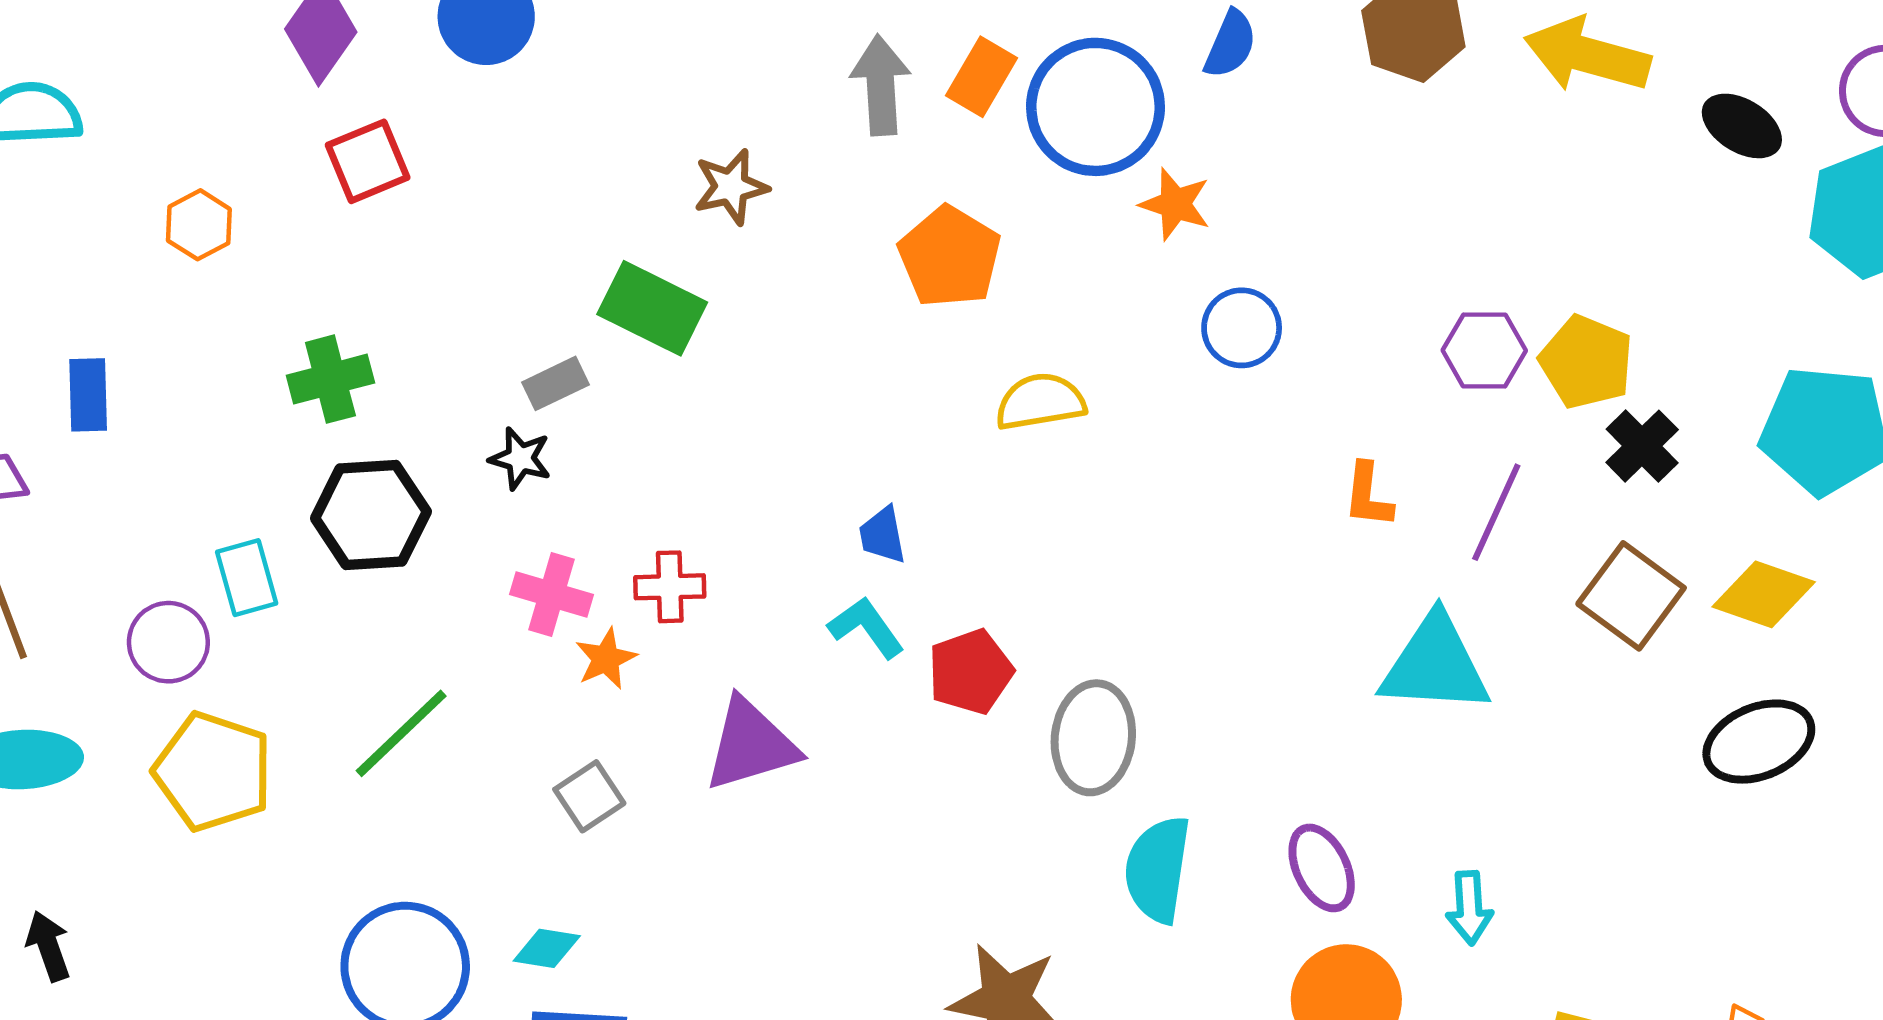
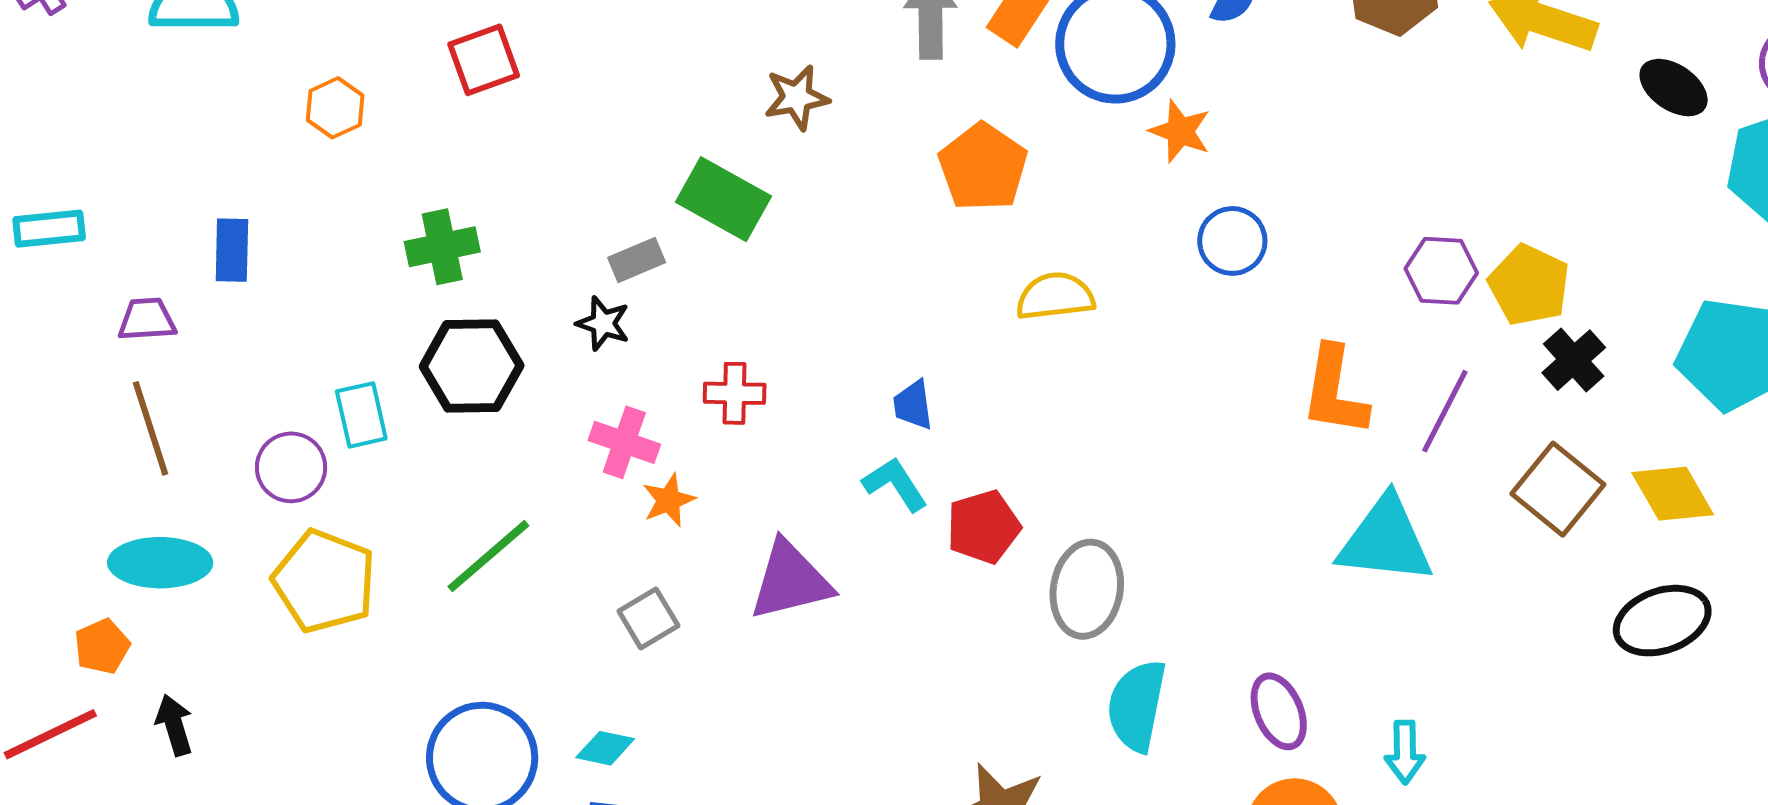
orange L-shape: (1368, 495) -> (1335, 391), size x1.6
red cross: (670, 587) -> (735, 393), moved
yellow diamond: (1764, 594) -> (1673, 494), turned 38

